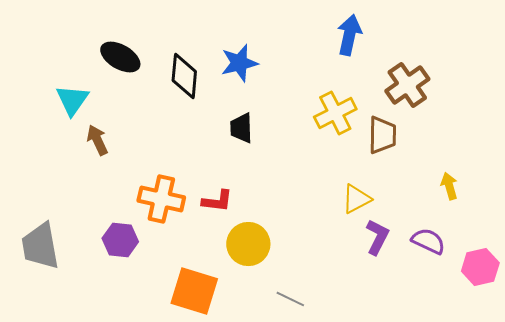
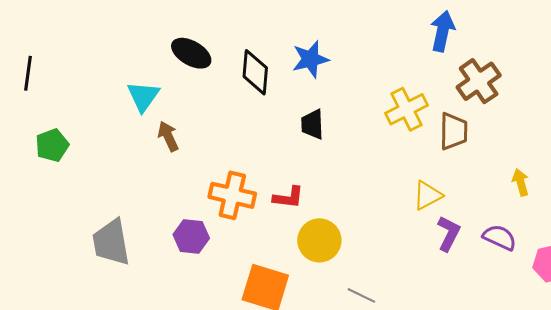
blue arrow: (349, 35) -> (443, 31), moved

